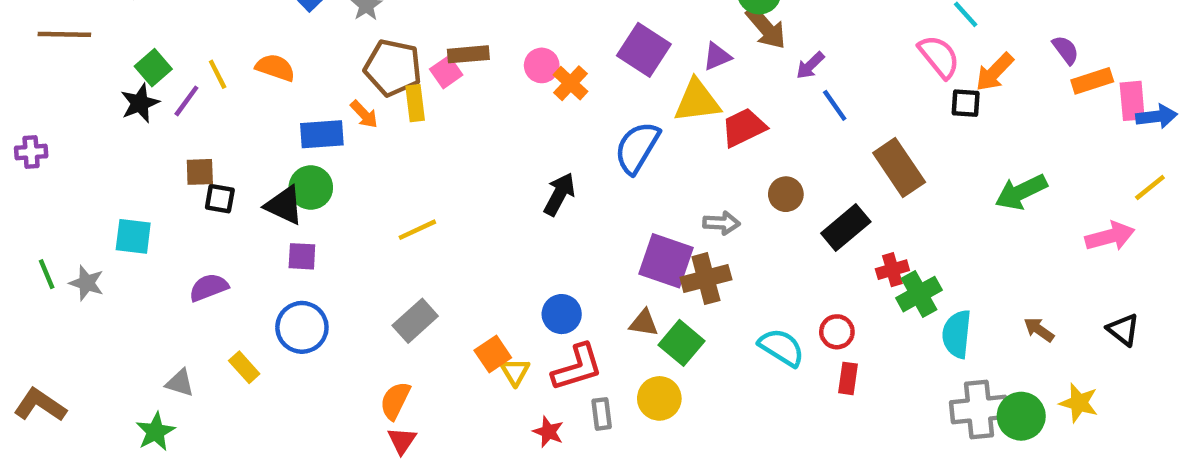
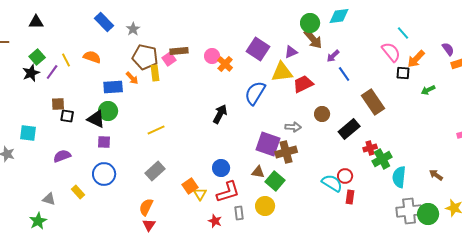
green arrow: (1021, 192) -> (428, 90), moved, size x0.6
cyan semicircle: (781, 347) -> (332, 183), moved

